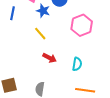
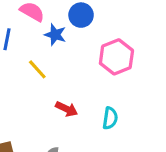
yellow line: (40, 34) -> (37, 69), moved

